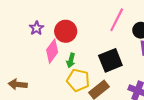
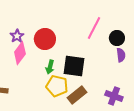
pink diamond: (52, 51) -> (20, 53), moved
black square: (110, 60) -> (74, 66), moved, turned 30

